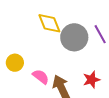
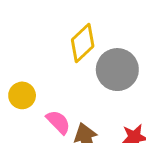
yellow diamond: (49, 23) -> (83, 43), turned 60

